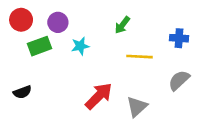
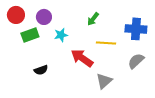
blue cross: (179, 38) -> (136, 29), size x1.5
black semicircle: (22, 92) -> (41, 70), moved
red arrow: (99, 96) -> (82, 58), moved, turned -100

